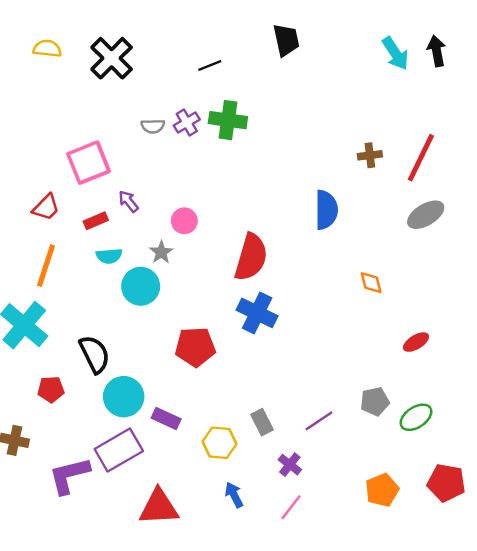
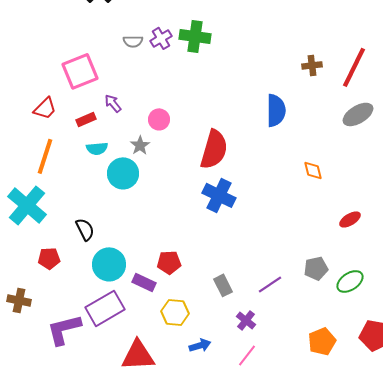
red pentagon: (195, 347) -> (169, 262), moved, size x0.7
black semicircle: (95, 354) -> (85, 229), size x0.7
yellow hexagon: (219, 443) -> (175, 312), moved
blue arrow: (234, 495) -> (200, 345), turned 100

